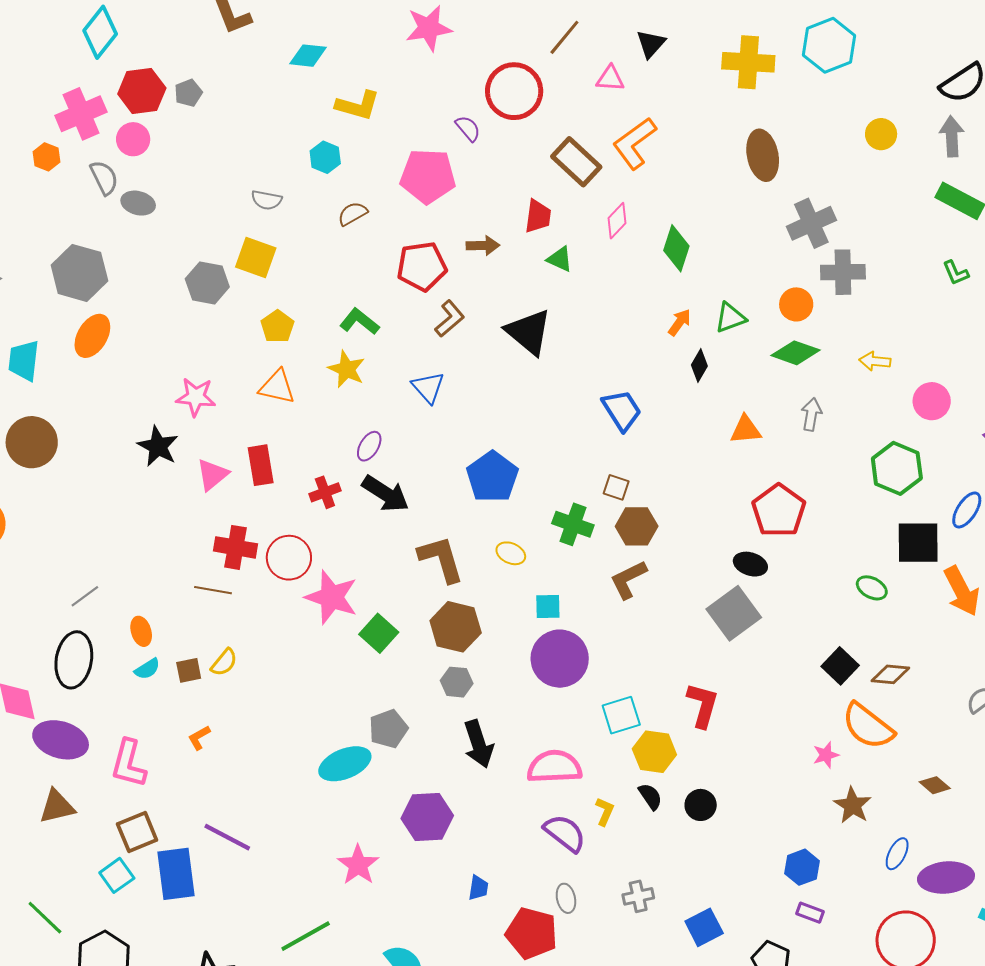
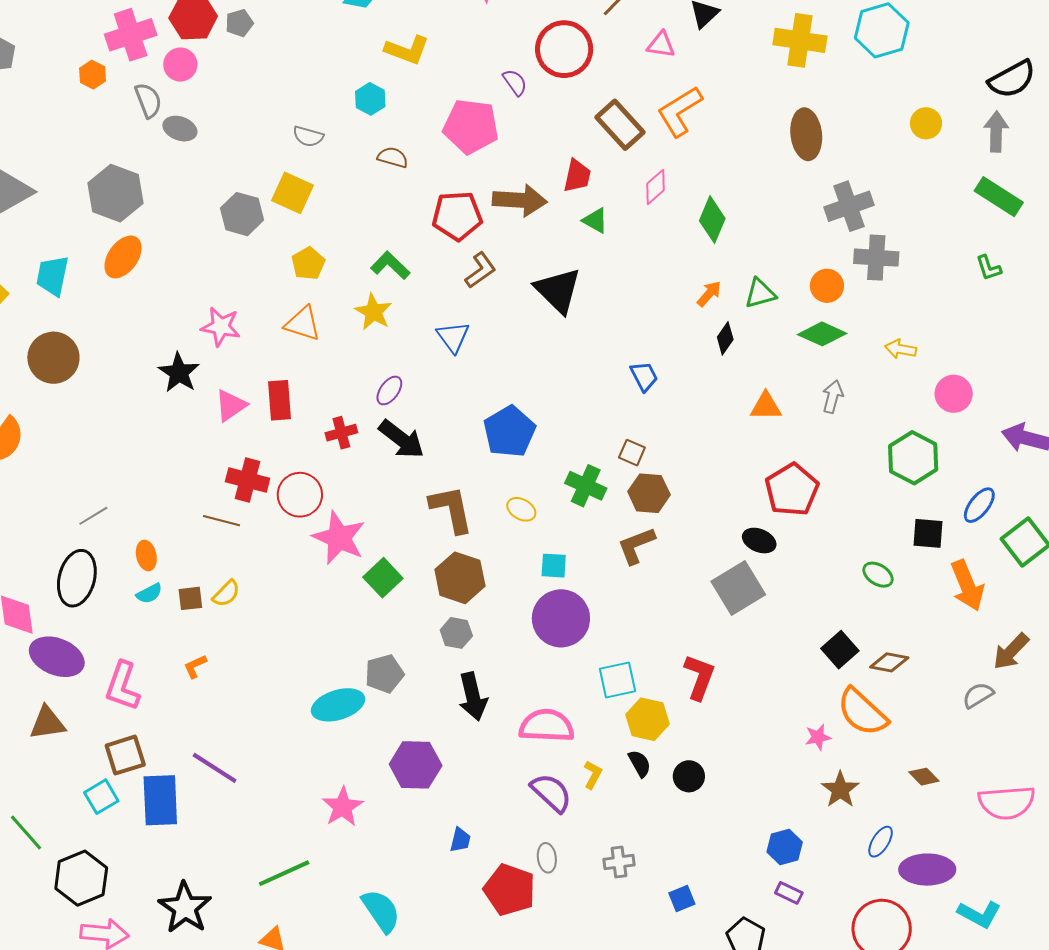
brown semicircle: (353, 214) -> (393, 157), turned 40
brown arrow: (483, 245) -> (520, 200), size x1.6
blue trapezoid: (622, 410) -> (644, 376), size x0.7
black square: (918, 543) -> (928, 533), size x0.7
blue square: (704, 927) -> (682, 899), size x0.7

